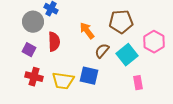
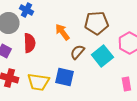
pink rectangle: (138, 83) -> (126, 84), moved

